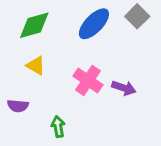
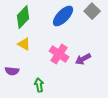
green diamond: (34, 25) -> (23, 17), turned -30
purple arrow: (124, 88) -> (83, 59), turned 133

